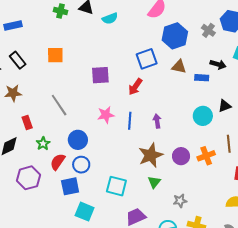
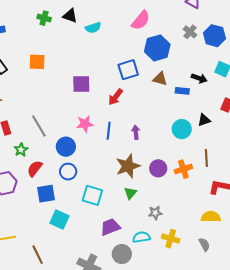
gray cross: (208, 30) -> (190, 32), moved
gray line: (59, 105) -> (39, 126), moved
blue circle: (78, 140) -> (66, 147), moved
blue circle: (81, 165) -> (68, 172), moved

